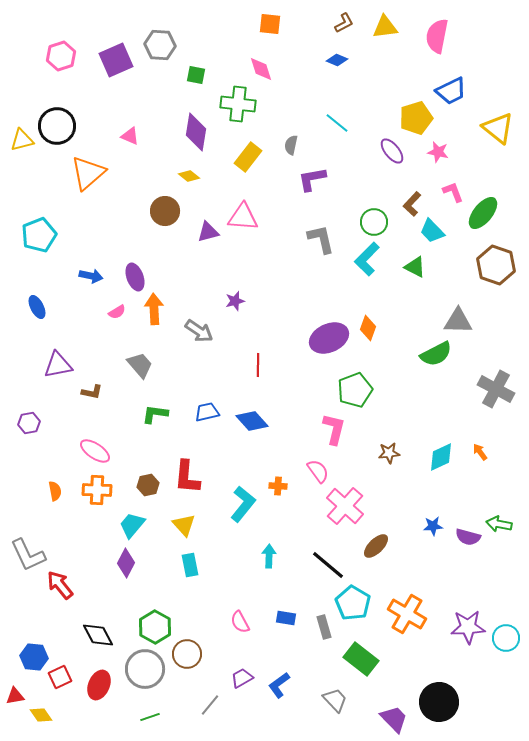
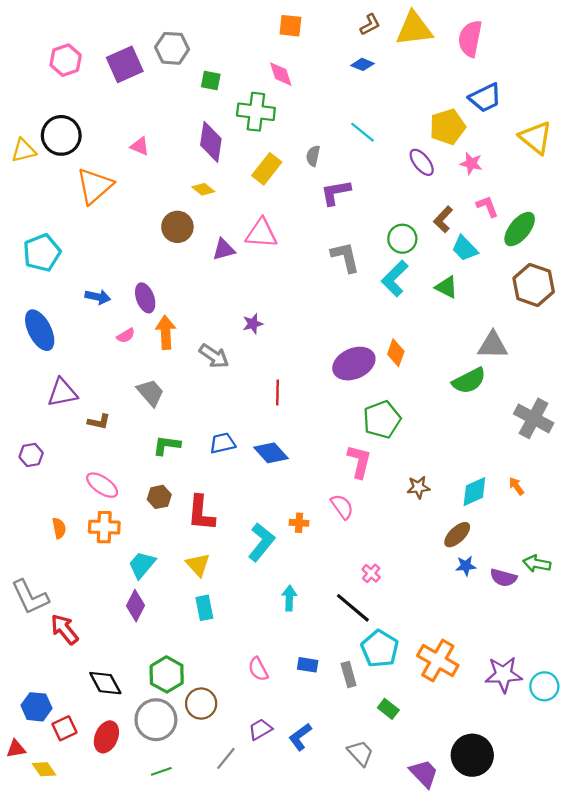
yellow triangle: (385, 27) -> (414, 29), size x1.4
blue ellipse: (37, 307) -> (40, 330), size x1.6
brown hexagon: (148, 485) -> (159, 497), moved
pink cross: (345, 506) -> (371, 573), moved, size x0.5
brown ellipse: (376, 546) -> (457, 535), moved
green rectangle: (361, 659) -> (388, 709), size x0.6

